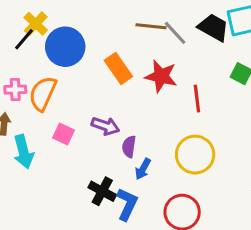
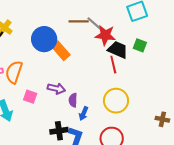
black trapezoid: (213, 27) -> (118, 50), moved
blue circle: (65, 47) -> (44, 39), moved
red star: (161, 76) -> (105, 35), moved
black cross: (102, 191) -> (59, 131), turned -30

